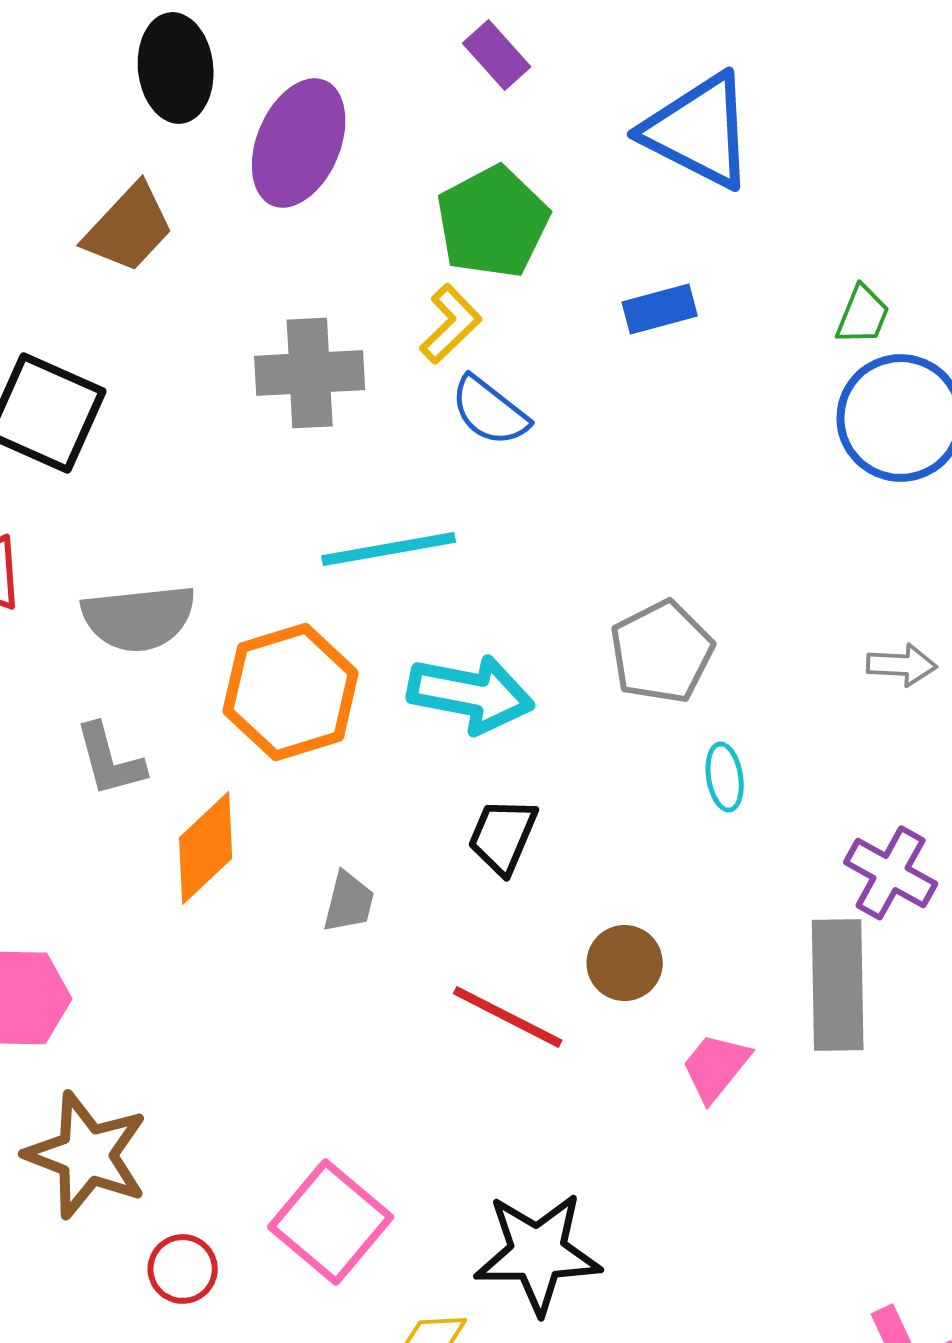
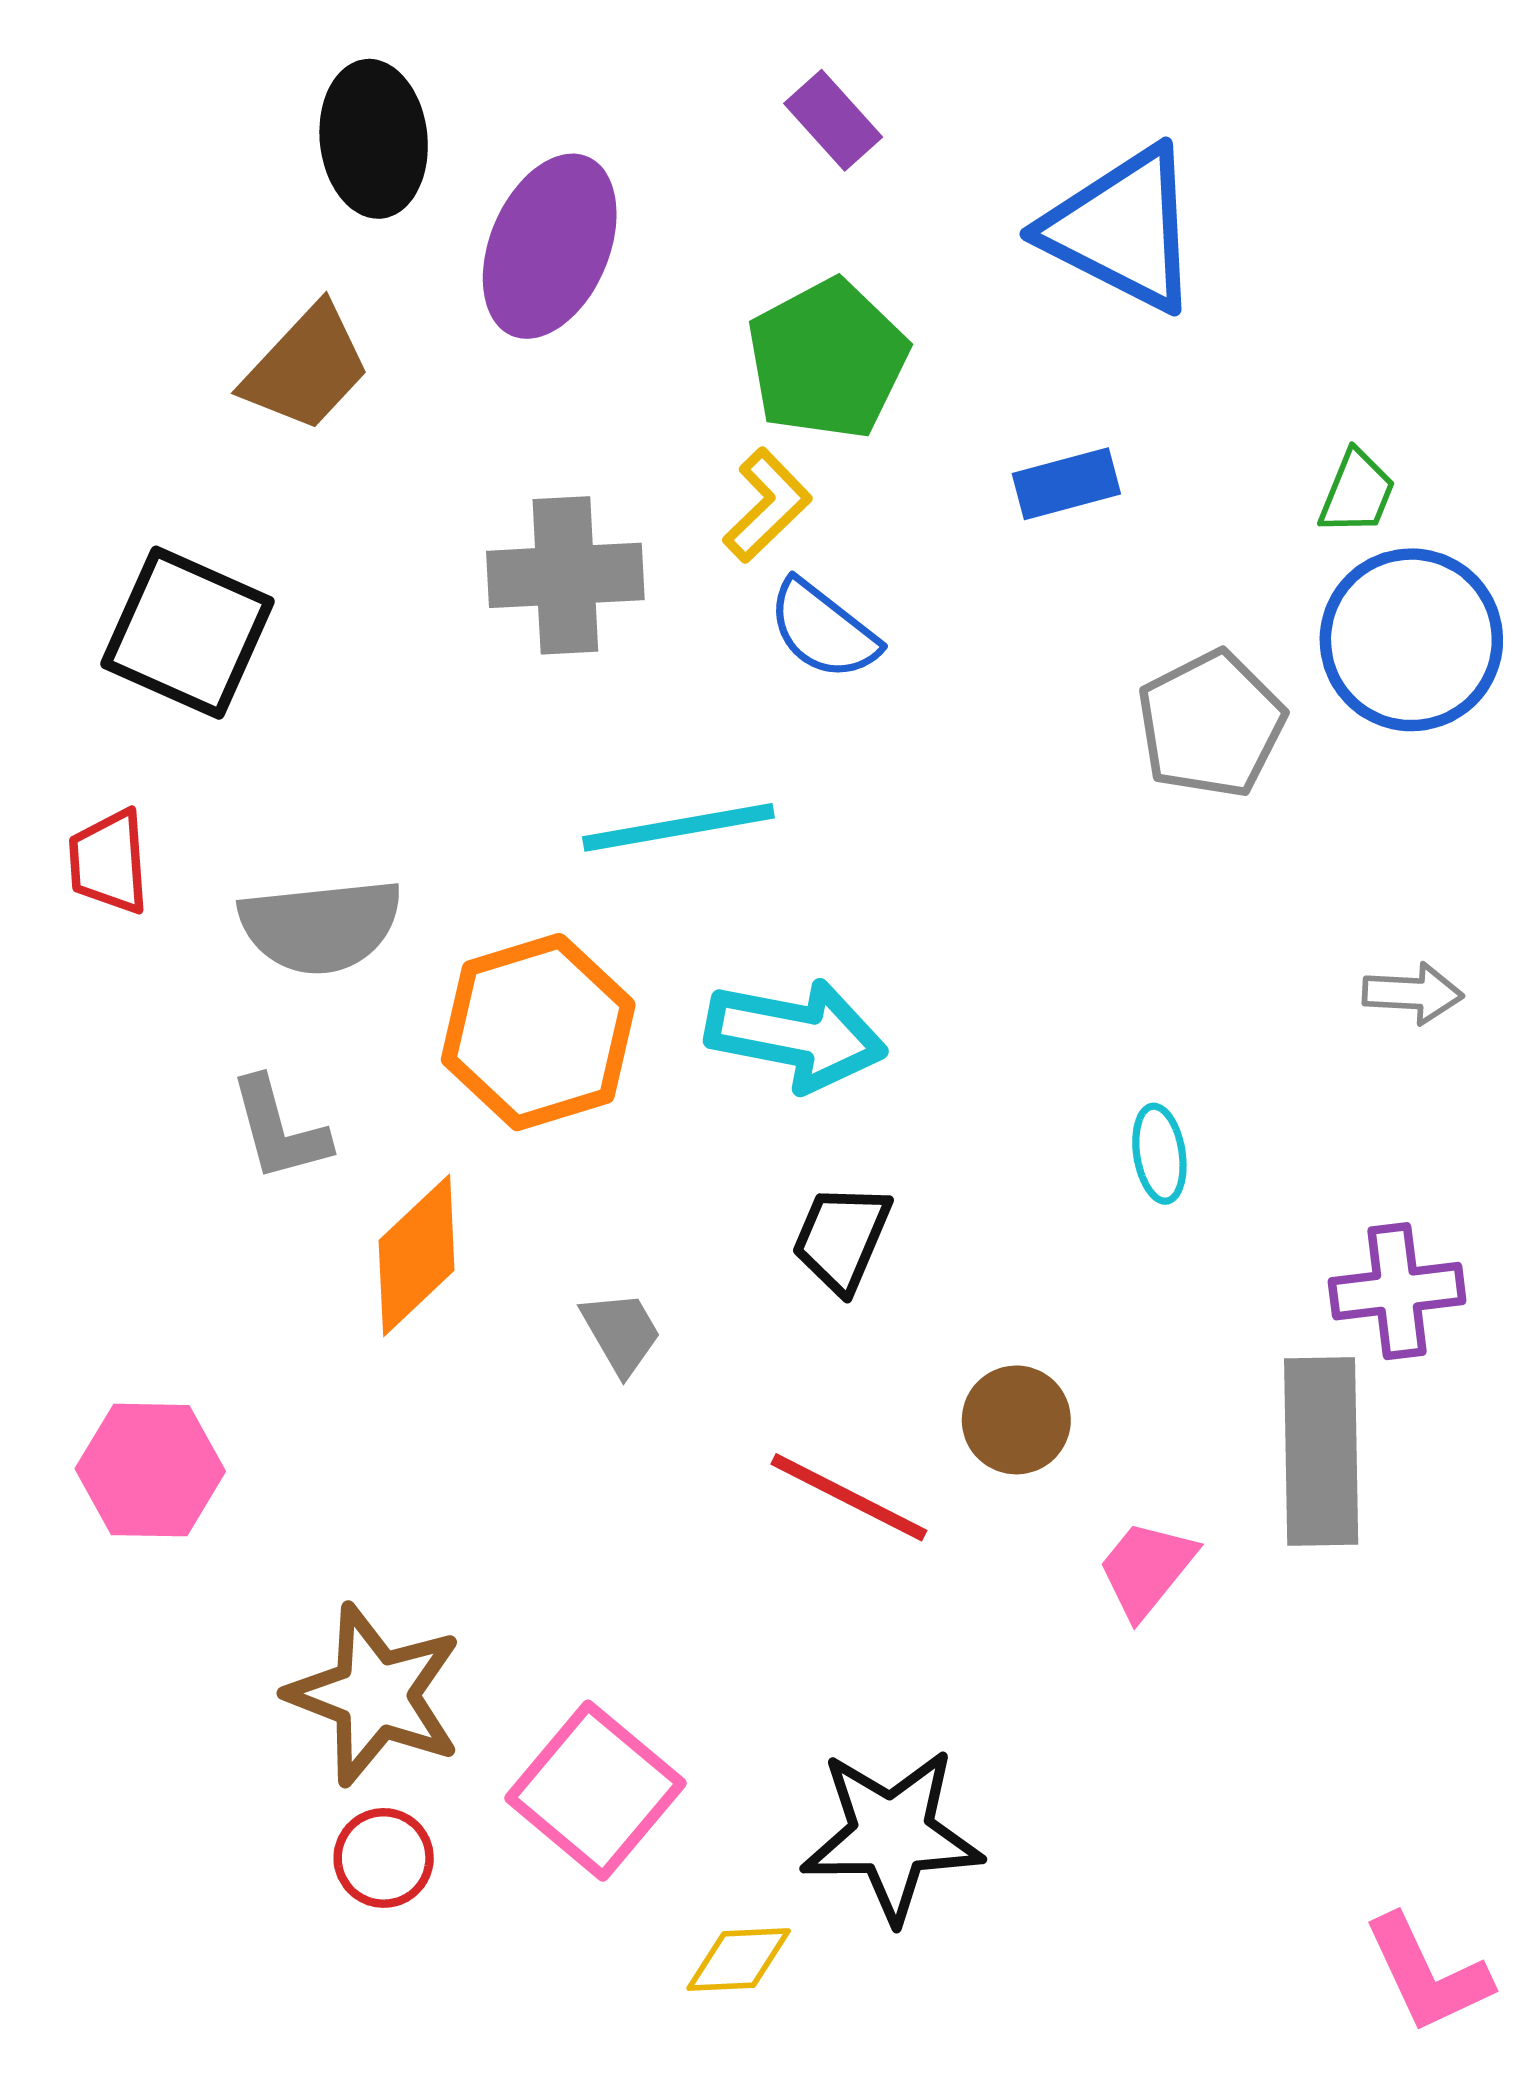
gray pentagon: (662, 652) -> (1211, 724), moved
purple cross: (891, 873) -> (1397, 1291), turned -36
gray trapezoid: (349, 902) -> (621, 1333), turned -44
brown star: (87, 1155) -> (375, 1695), moved

